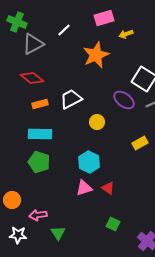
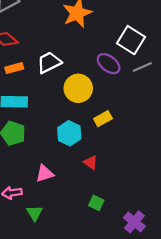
yellow circle: (97, 122) -> (78, 88), size x1.6
yellow rectangle: (140, 143) -> (103, 119), moved
pink triangle: (84, 188) -> (45, 174), moved

